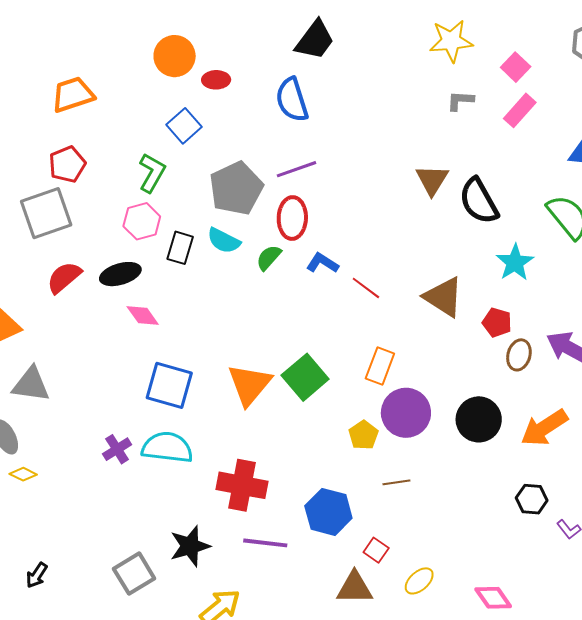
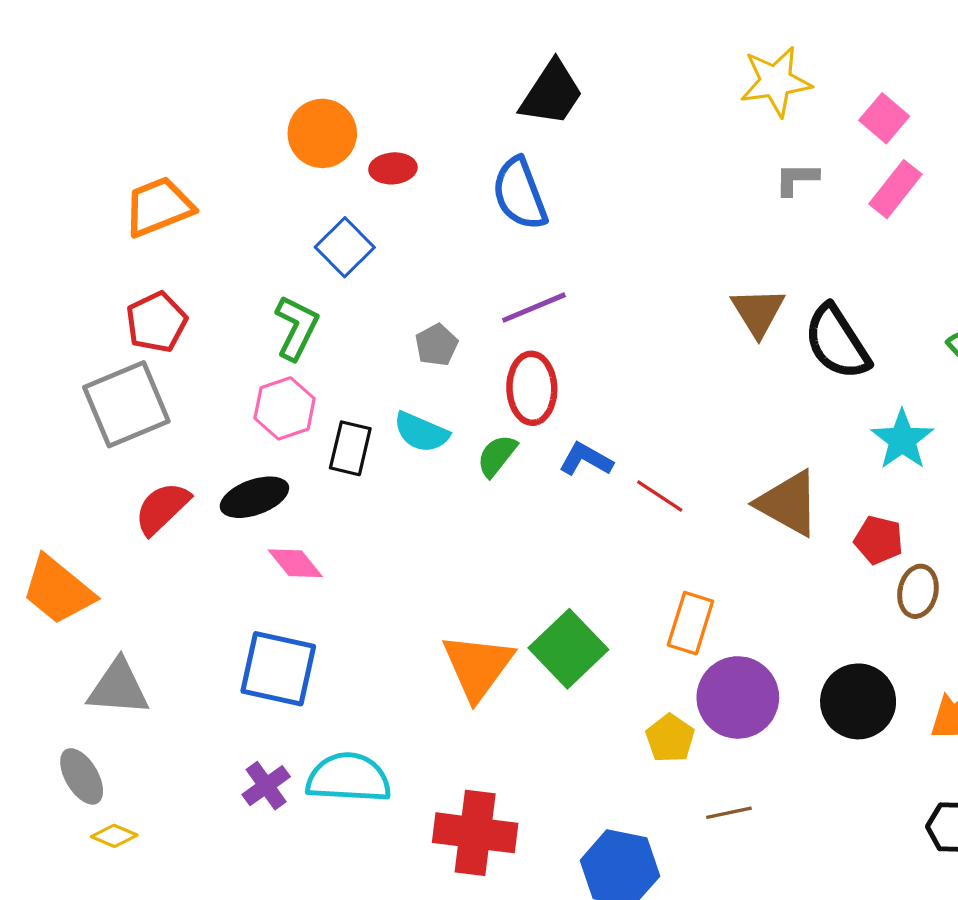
gray pentagon: (236, 188) -> (436, 345), size x0.5
blue square: (169, 385) -> (278, 669), moved

